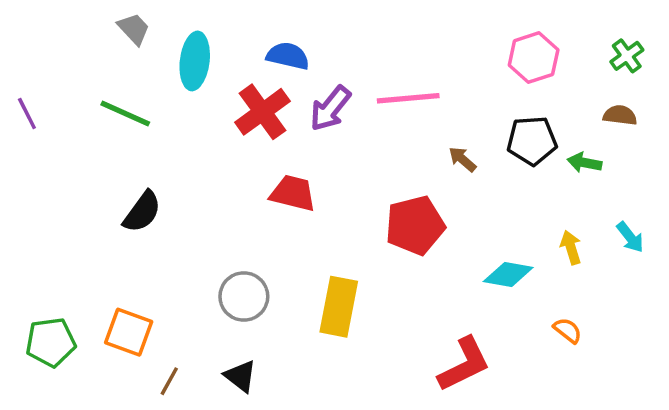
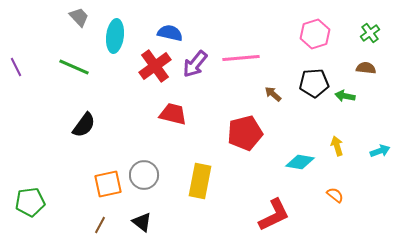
cyan arrow: (630, 237) -> (380, 151), moved, turned -72
orange square: (129, 332) -> (108, 184), moved, turned -32

